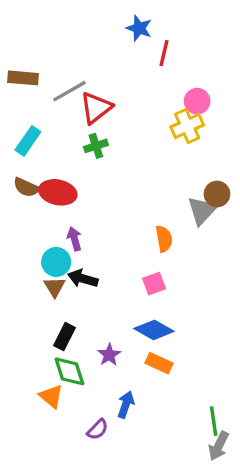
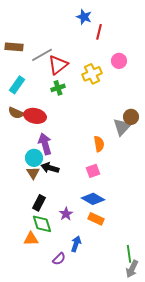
yellow cross: (187, 126) -> (92, 74), moved
purple arrow: (74, 239) -> (45, 144), size x1.5
orange triangle: (51, 396) -> (31, 239), turned -42

